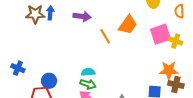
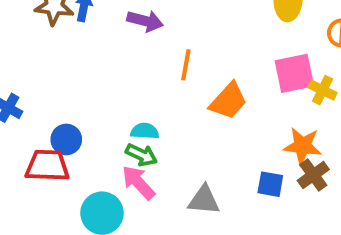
orange trapezoid: (128, 25) -> (228, 101), moved
orange line: (105, 36) -> (186, 65), turned 35
brown cross: (176, 84) -> (313, 175), turned 35

